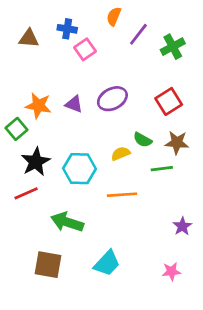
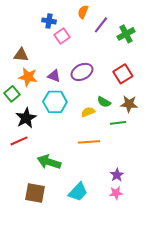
brown triangle: (29, 38) -> (21, 55), moved
cyan hexagon: (80, 169) -> (55, 102), moved
purple star: (182, 226) -> (117, 175), moved
pink star: (171, 271) -> (116, 193), moved

